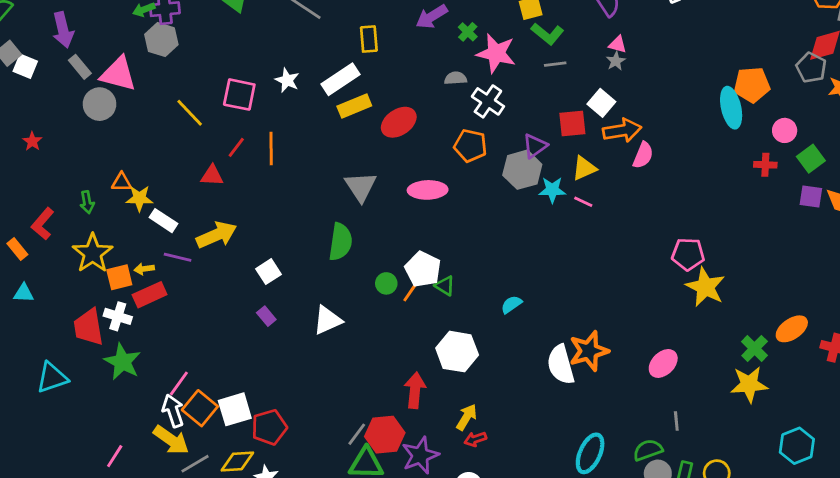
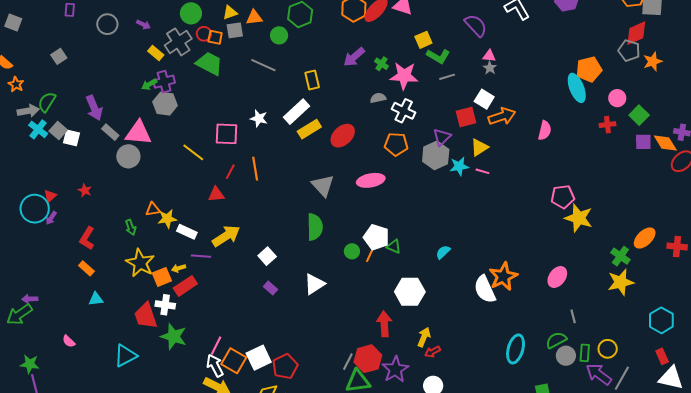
pink semicircle: (643, 155) -> (545, 130), moved
red L-shape: (43, 224) -> (87, 238), moved

